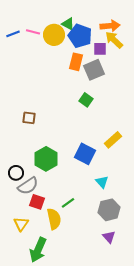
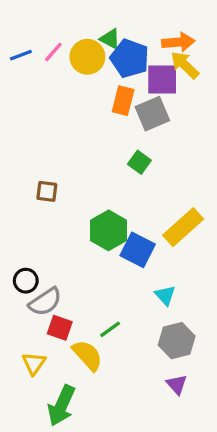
pink line: (33, 32) -> (53, 52), turned -64
purple square: (100, 49) -> (162, 79), size x1.5
yellow rectangle: (113, 140) -> (183, 227), size x1.4
green hexagon: (46, 159) -> (108, 230), moved
yellow semicircle: (54, 219) -> (87, 355), turned -30

